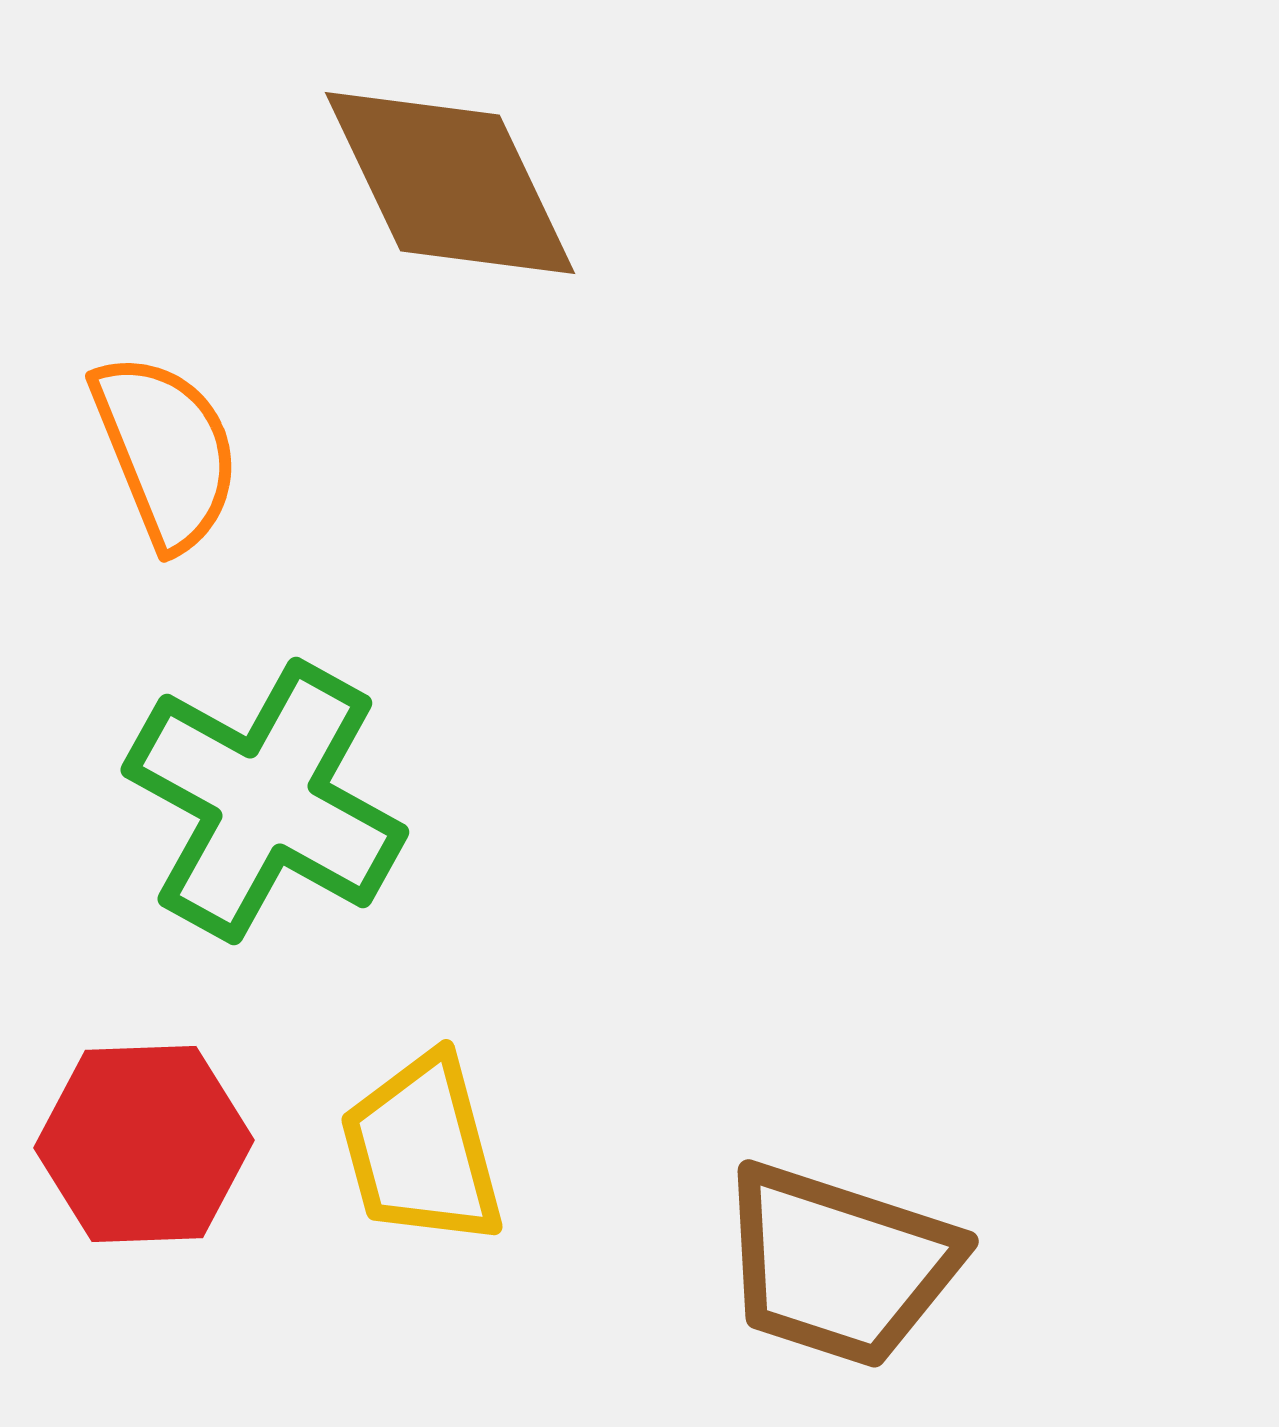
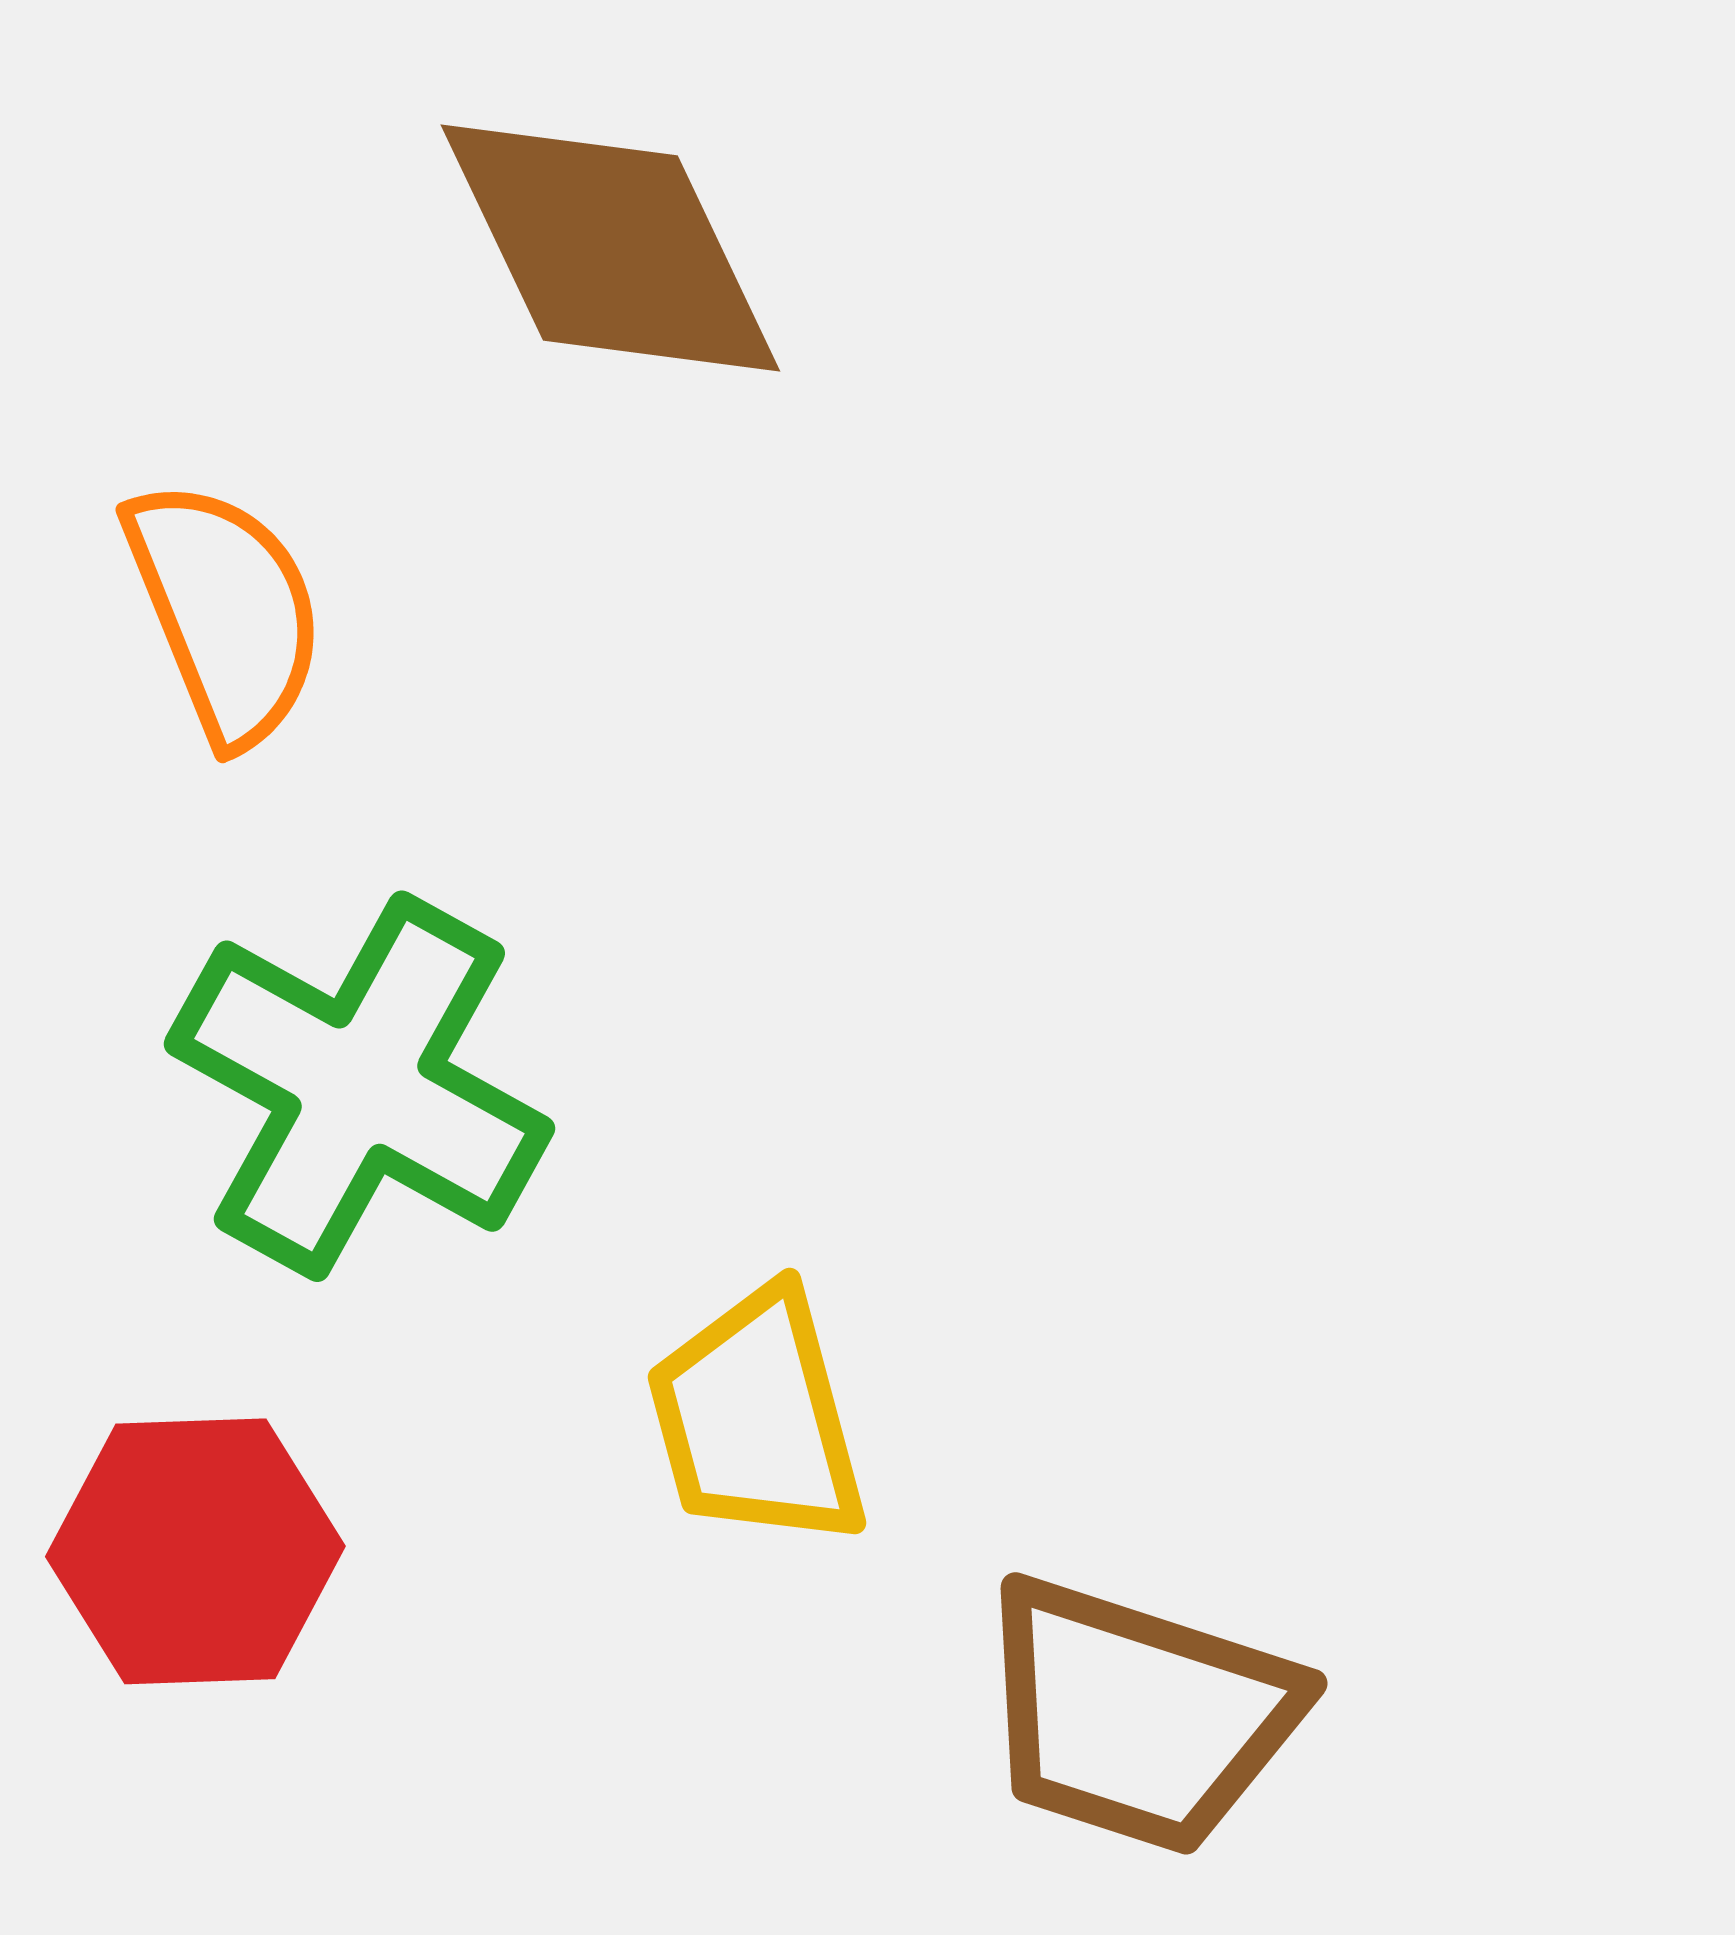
yellow trapezoid: (422, 1150) -> (757, 1419), moved

